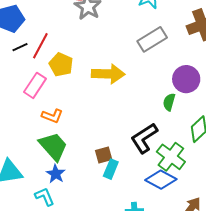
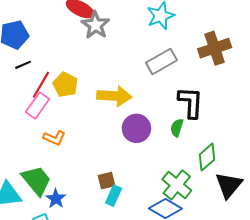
red line: (40, 46) -> (41, 85), moved
purple circle: (186, 79) -> (136, 128), moved
black L-shape: (144, 138) -> (191, 102), moved, turned 124
green trapezoid: (53, 146) -> (37, 181), moved

